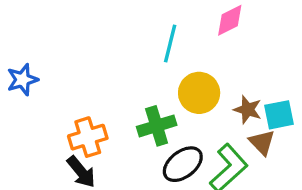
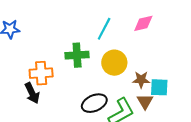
brown star: (248, 110) -> (141, 80), turned -30
green cross: (157, 126) -> (77, 55), moved

